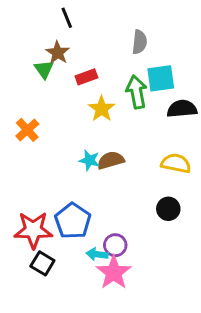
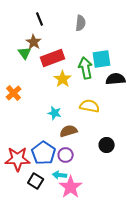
gray semicircle: (139, 42) -> (81, 23), moved
red rectangle: (86, 77) -> (53, 58), size x1.6
brown semicircle: (111, 160) -> (69, 131), moved
yellow semicircle: (176, 163) -> (90, 106), moved
purple circle: (115, 245) -> (66, 155), moved
black square: (42, 263) -> (36, 181), moved

